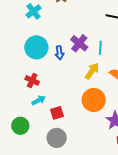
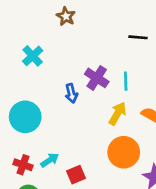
cyan cross: (33, 11) -> (33, 56), moved
cyan circle: (36, 47) -> (25, 117), moved
red cross: (32, 80) -> (23, 165), moved

